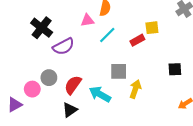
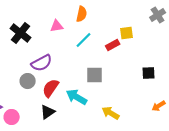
pink triangle: (87, 20) -> (57, 26), moved
purple semicircle: (63, 46) -> (42, 63), moved
pink circle: (32, 89) -> (12, 117), moved
yellow arrow: (135, 89) -> (111, 113), moved, turned -78

